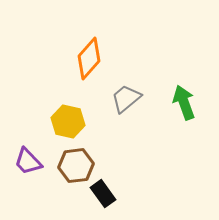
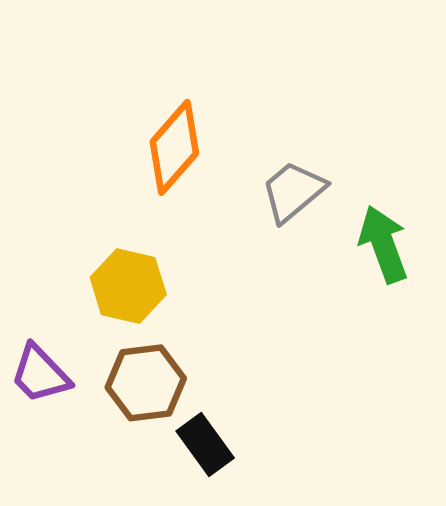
gray trapezoid: (126, 99) -> (293, 191), moved

